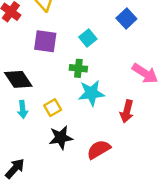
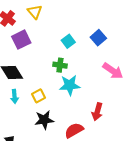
blue square: (126, 18) -> (98, 38), moved
purple square: (45, 41) -> (21, 40), moved, turned -36
red arrow: (127, 111) -> (97, 112), moved

